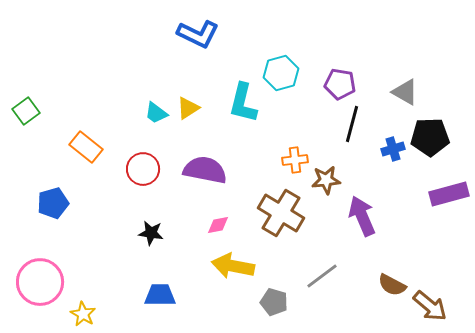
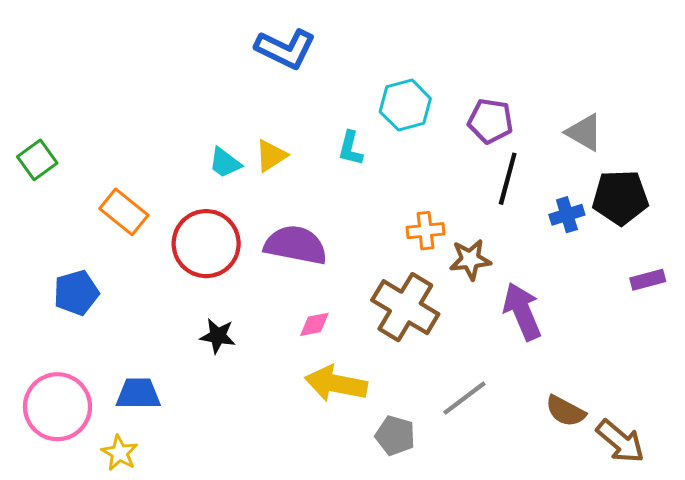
cyan L-shape: (243, 103) -> (350, 148), size x0.6
red circle: (143, 169) -> (206, 244), size x1.4
purple rectangle: (449, 194) -> (648, 280), size x0.6
blue trapezoid: (160, 295) -> (138, 394), moved

